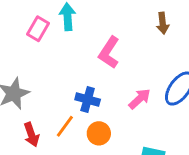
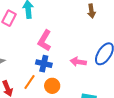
pink L-shape: (109, 53) -> (45, 41), moved
pink arrow: (140, 99) -> (78, 62), turned -126

